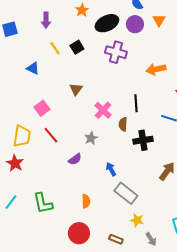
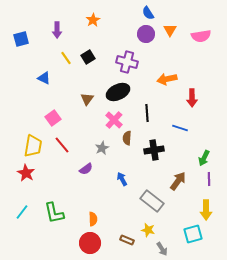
black ellipse: (107, 23) -> (118, 92), moved
brown semicircle: (123, 124) -> (127, 138), moved
gray rectangle: (126, 193) -> (152, 201), moved
orange semicircle: (86, 201) -> (93, 219), moved
brown rectangle: (116, 239) -> (127, 240), moved

